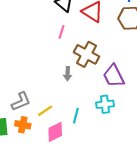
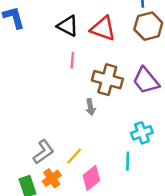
purple trapezoid: (114, 76) -> (146, 81), moved
cyan line: (76, 116) -> (128, 161), moved
orange cross: (23, 125) -> (52, 178), turned -35

